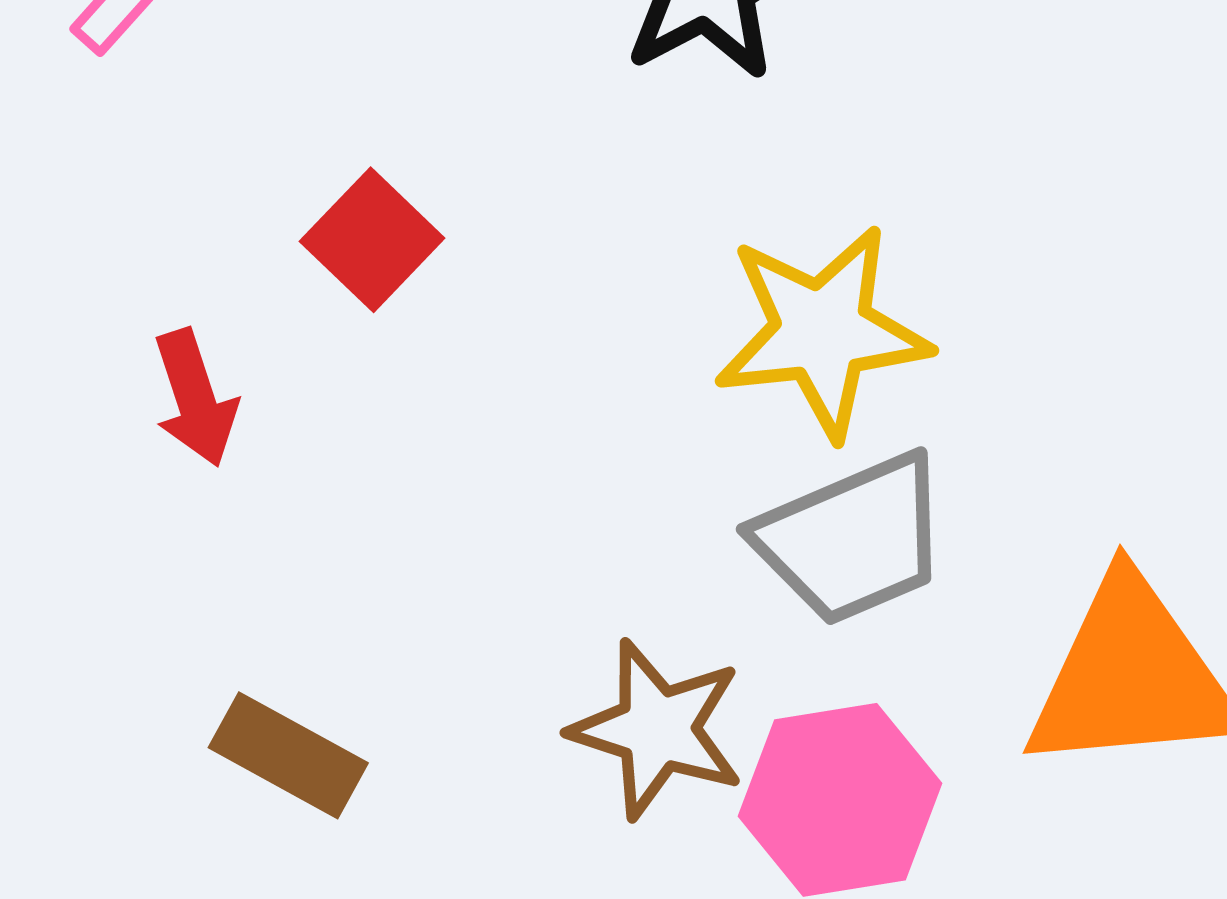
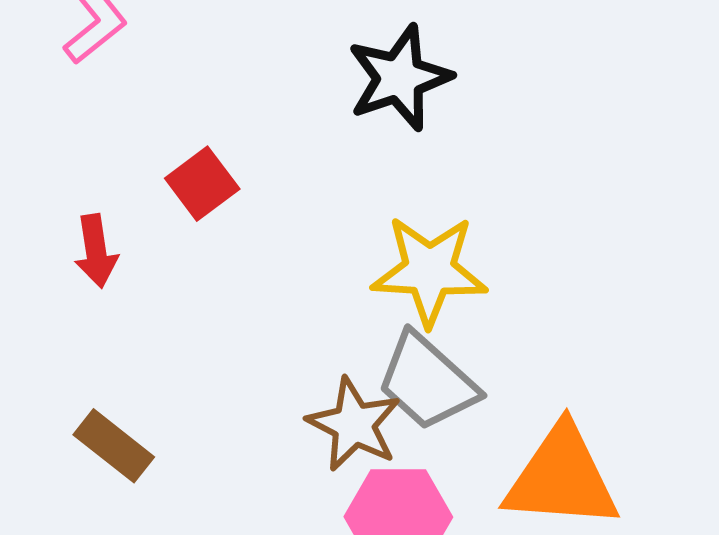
gray trapezoid: (852, 539) -> (427, 382), turned 56
brown star: (657, 729) -> (354, 424), moved

